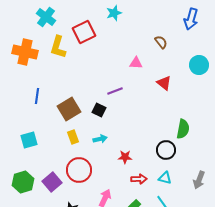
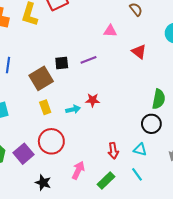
black square: (99, 110) -> (62, 63), moved, turned -32
black circle: (166, 150) -> (151, 124), moved
red star: (125, 157) -> (93, 100), moved
red arrow: (139, 179) -> (113, 151), turned 84

